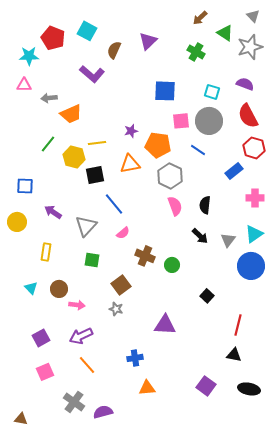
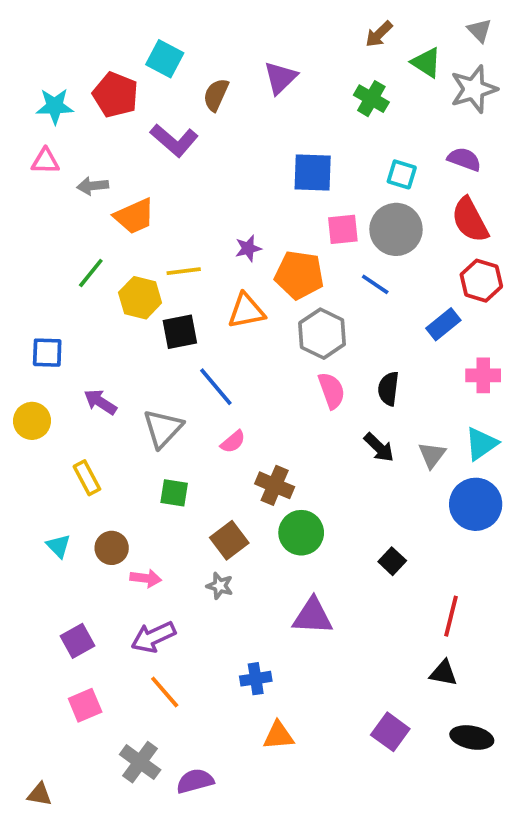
red pentagon: (53, 38) -> (115, 95), moved
yellow rectangle: (46, 252) -> (87, 478), turned -36
green circle: (172, 265) -> (301, 533), moved, size x1.5

